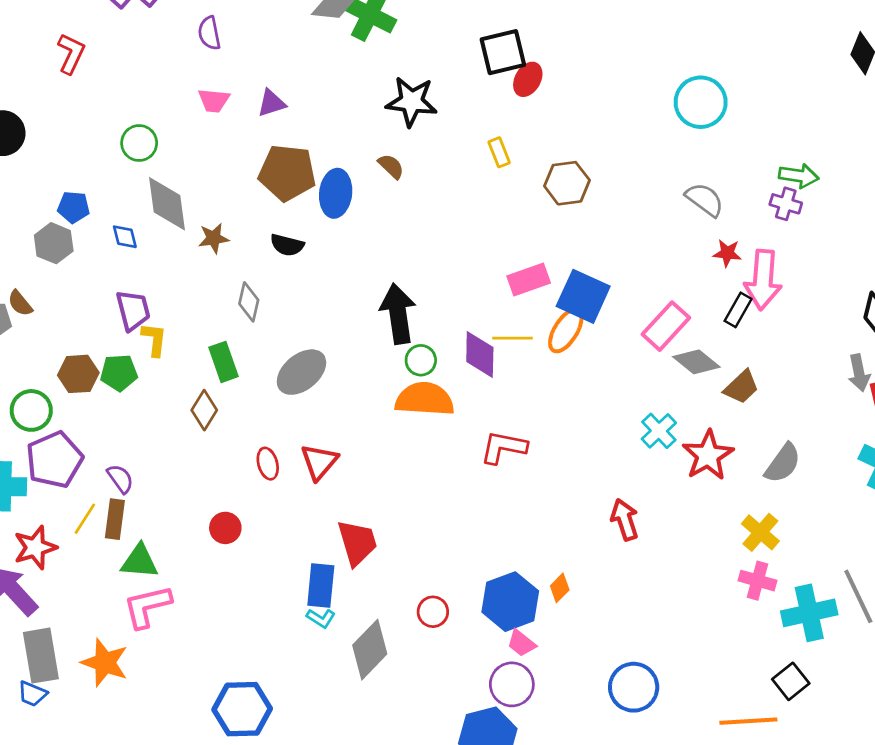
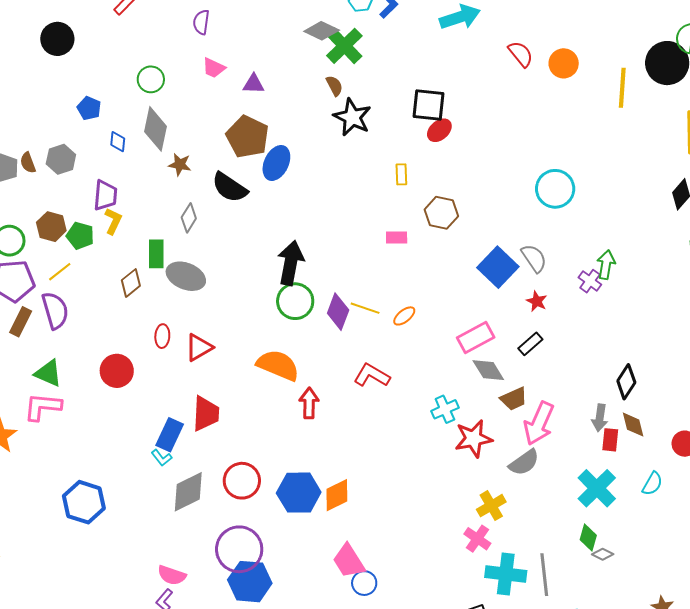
purple semicircle: (209, 33) -> (201, 22), moved
brown semicircle: (391, 166) -> (334, 86), moved
green arrow: (799, 176) -> (606, 265), turned -108
gray hexagon: (54, 243) -> (61, 159), moved
black semicircle: (287, 245) -> (230, 187), size x1.5
pink rectangle: (529, 280) -> (397, 238), moved, size x0.7
pink arrow: (763, 280) -> (539, 423), moved
blue square: (583, 296) -> (498, 267), moved
orange ellipse: (566, 331) -> (404, 316), size x0.7
green circle: (421, 360) -> (295, 301), size x1.6
gray ellipse: (301, 372) -> (186, 276), moved, turned 42
orange semicircle: (425, 399) -> (278, 365), moved
red L-shape: (504, 447) -> (372, 375), moved
purple semicircle: (120, 479) -> (55, 310), size x1.6
yellow line: (85, 519) -> (60, 272), moved
brown rectangle: (115, 519) -> (21, 322), moved
red arrow: (625, 520) -> (309, 403), moved
red circle: (225, 528) -> (117, 371), size x1.4
orange diamond: (560, 588) -> (337, 495), size x1.6
red circle: (433, 612) -> (242, 481), size x1.6
pink trapezoid: (521, 643) -> (349, 561), moved, size x1.6
purple circle: (512, 684) -> (239, 549), moved, size x1.4
blue circle: (634, 687) -> (364, 583), size x0.7

